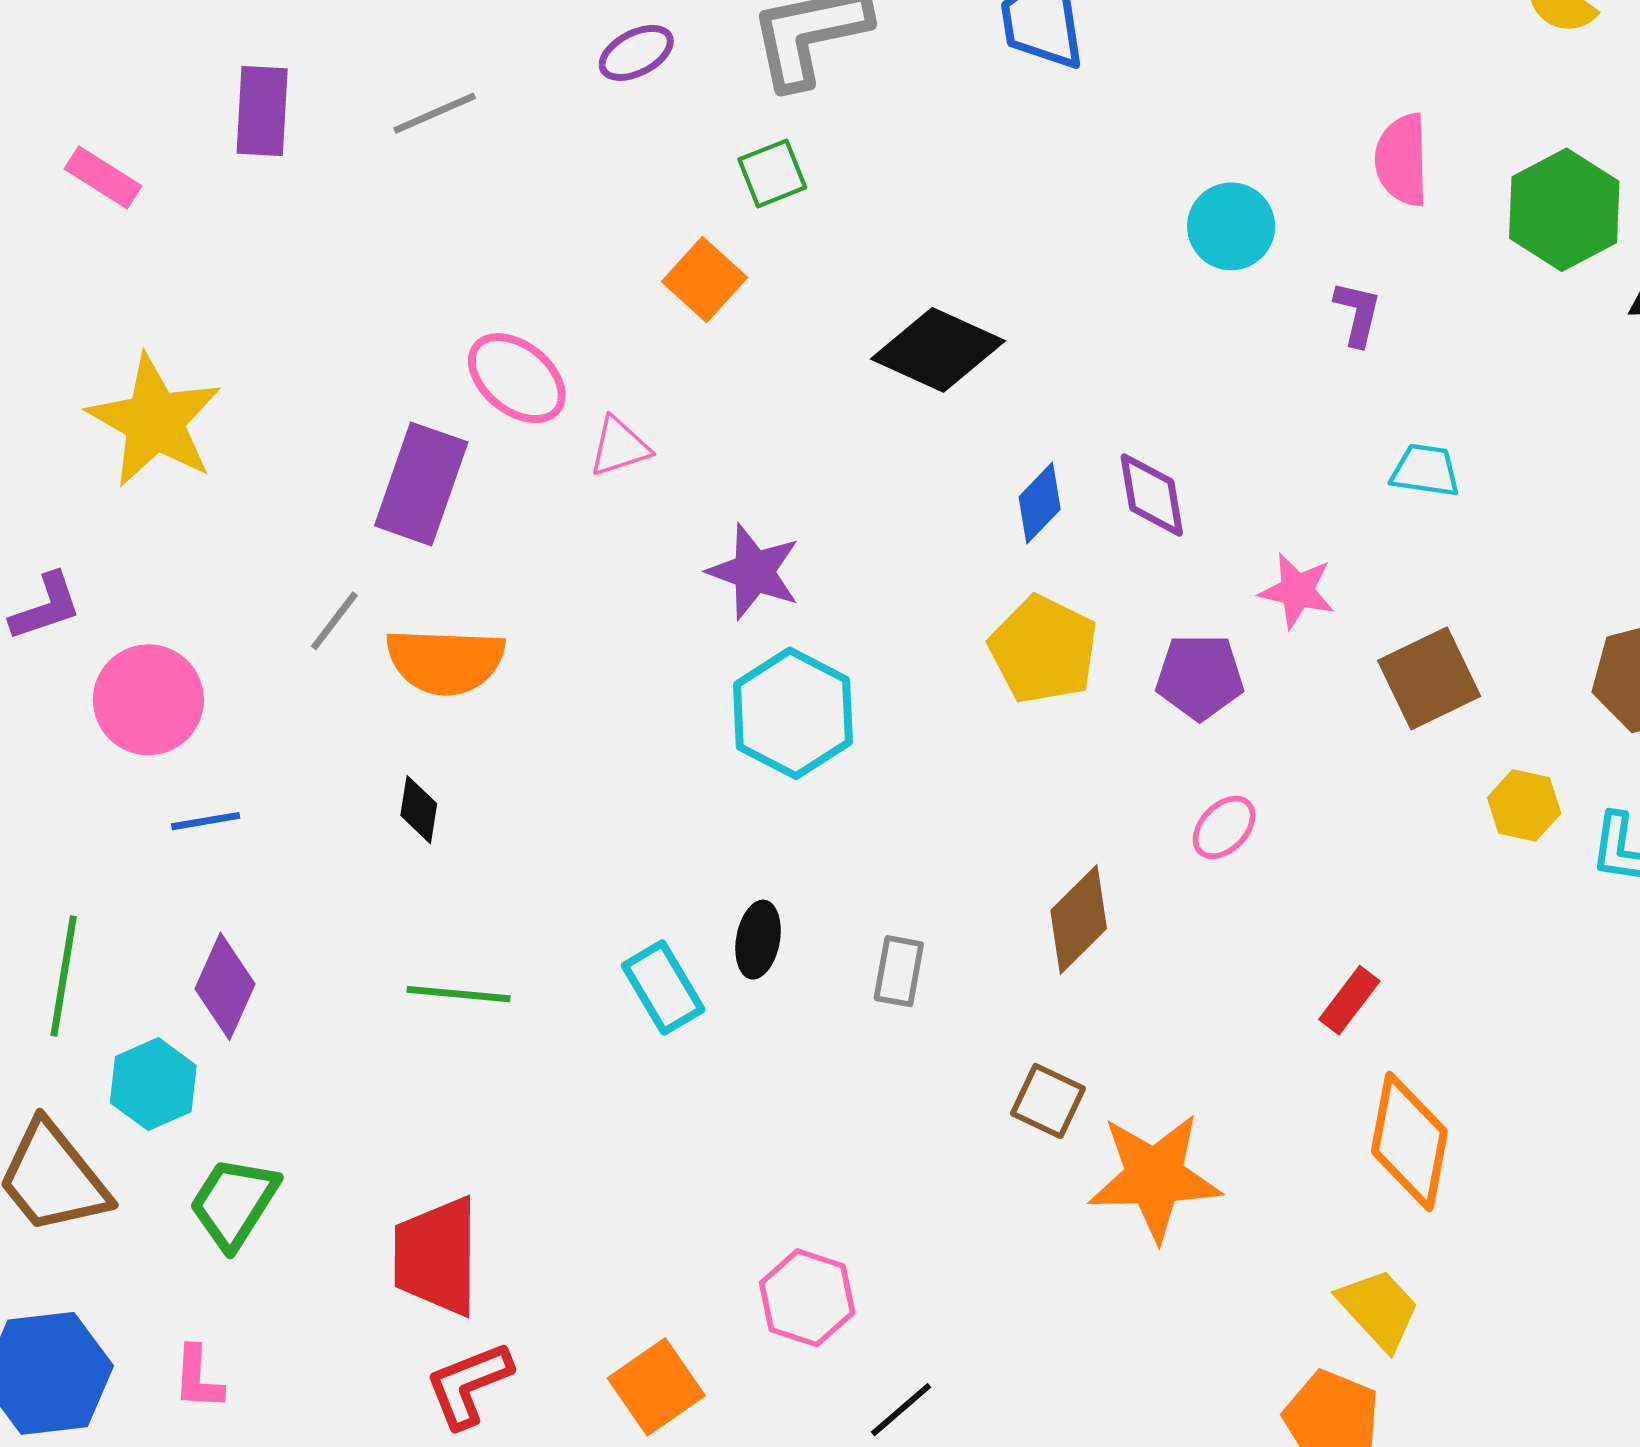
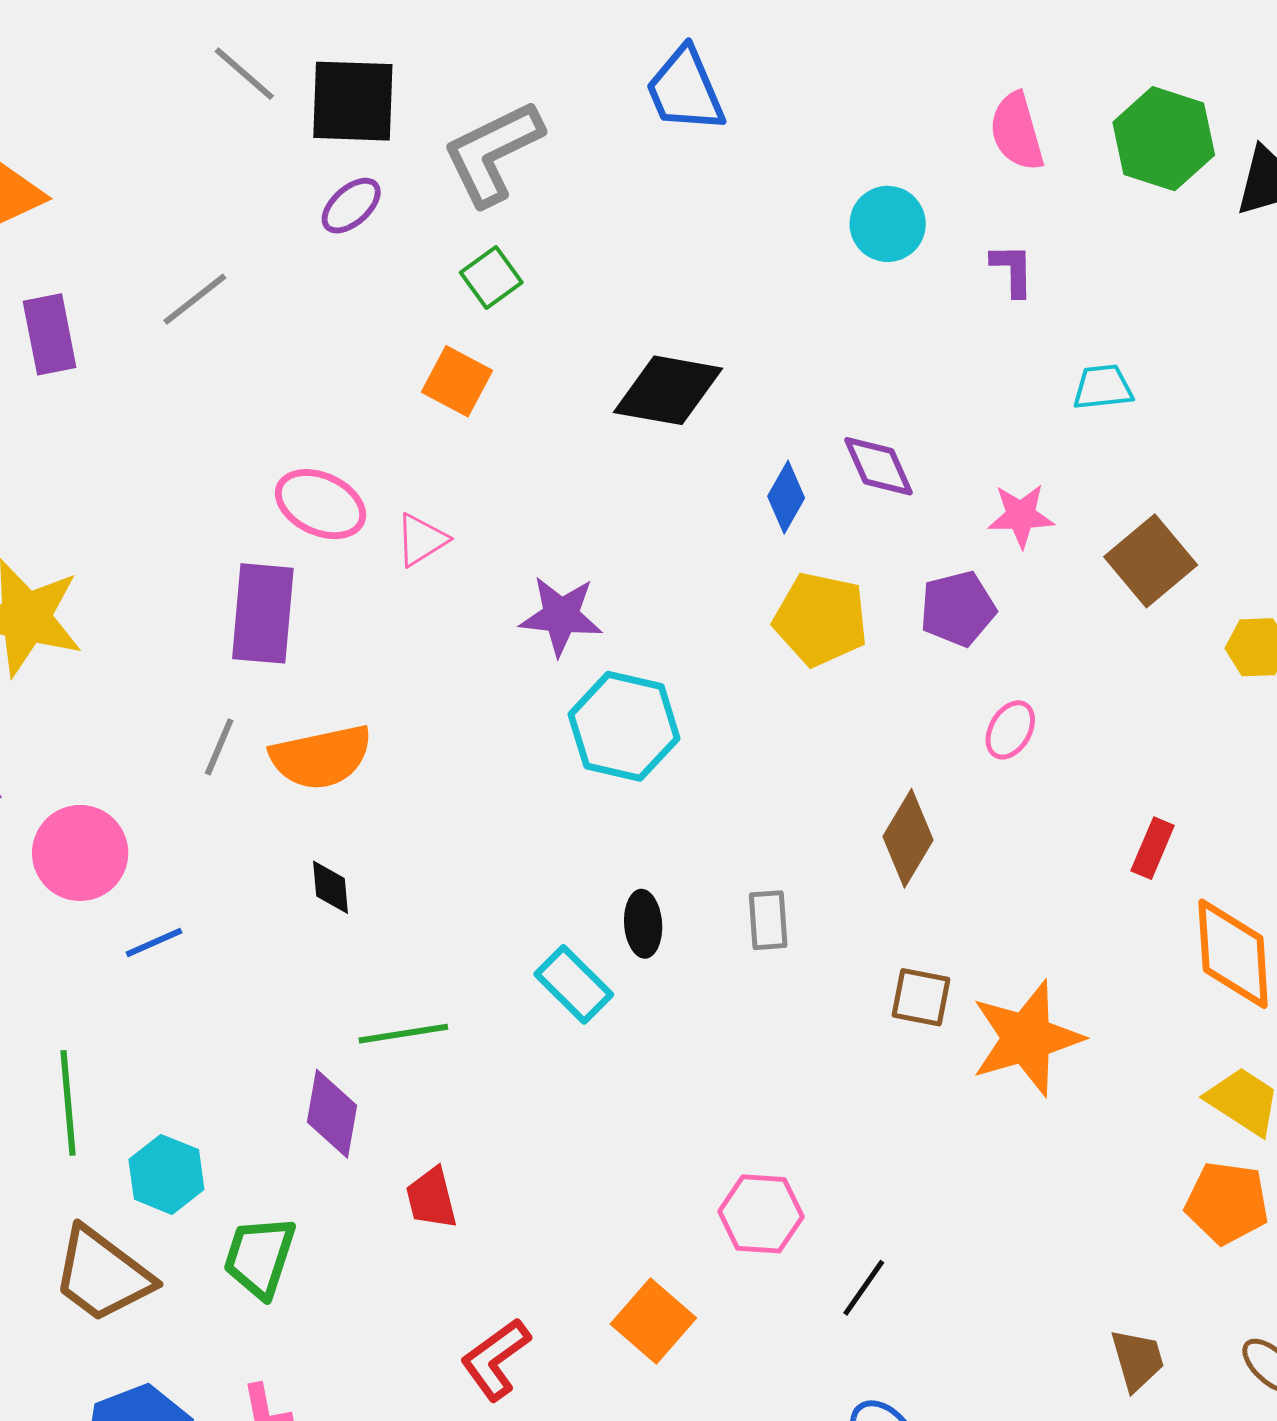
purple diamond: (225, 986) -> (332, 1114), moved
red trapezoid: (436, 1256) -> (431, 1198), moved, size x0.6

